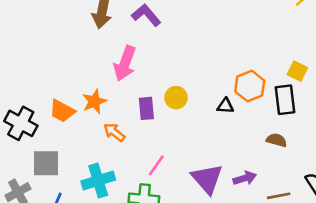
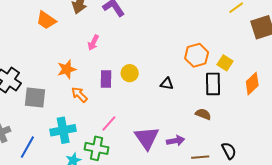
pink arrow: (125, 63) -> (93, 43), size x0.6
orange hexagon: (250, 86) -> (197, 55), moved
orange trapezoid: (62, 111) -> (46, 20), moved
gray square: (46, 163) -> (35, 98), moved

